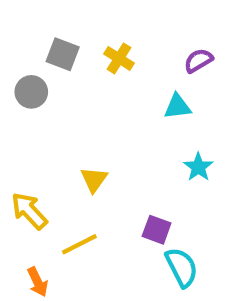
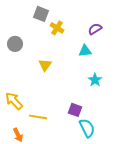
gray square: (63, 54) -> (41, 14), moved
yellow triangle: (94, 180) -> (45, 65), moved
yellow line: (79, 244) -> (38, 117), turned 36

